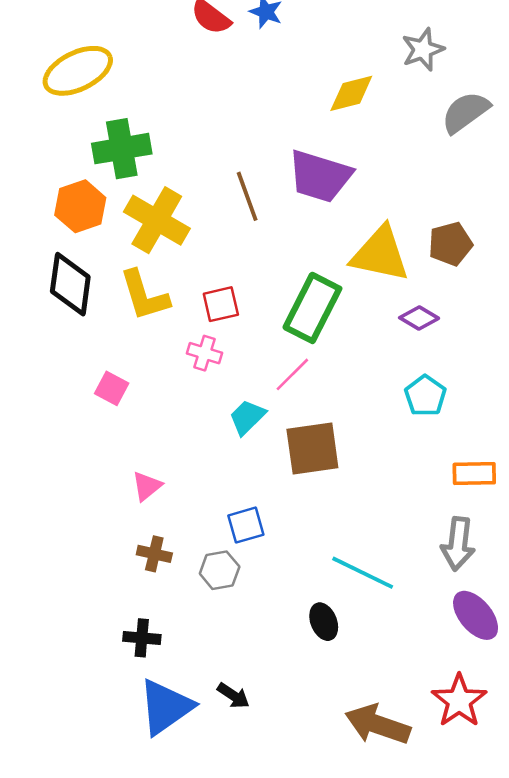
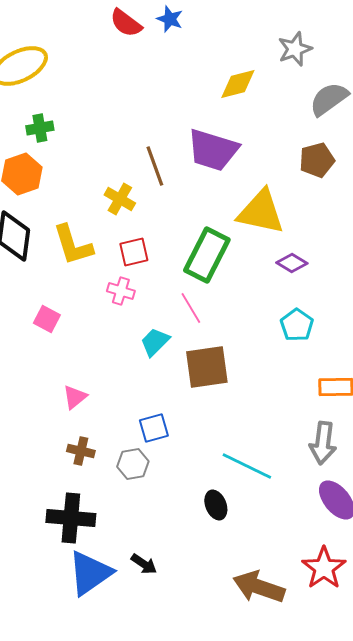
green cross: (122, 149) -> (40, 128), moved, size x0.6
yellow cross: (157, 220) -> (120, 199), moved, size x0.6
brown pentagon: (450, 244) -> (317, 160), moved
pink line: (292, 374) -> (191, 308), turned -76
black cross: (142, 638) -> (71, 518), size x1.6

